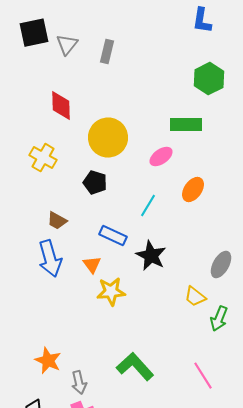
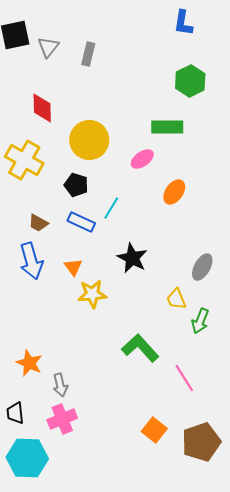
yellow cross: (43, 158) -> (24, 160), size x1.4
cyan line: (148, 206) -> (111, 208), moved
blue rectangle: (113, 236) -> (81, 222), moved
yellow trapezoid: (195, 297) -> (176, 299), turned 30
green L-shape: (135, 367) -> (140, 348), moved

